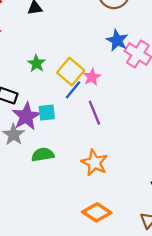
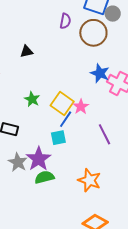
cyan square: (47, 113) -> (58, 138), moved
purple line: (94, 113) -> (104, 134), moved
purple star: (26, 116) -> (39, 159), moved

